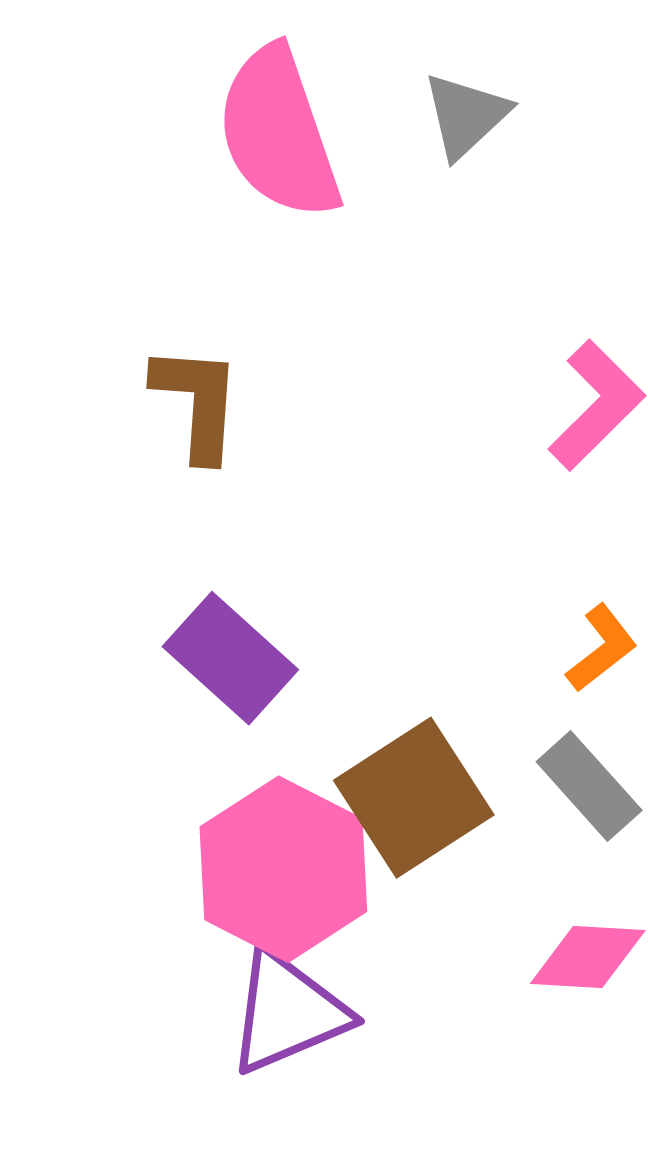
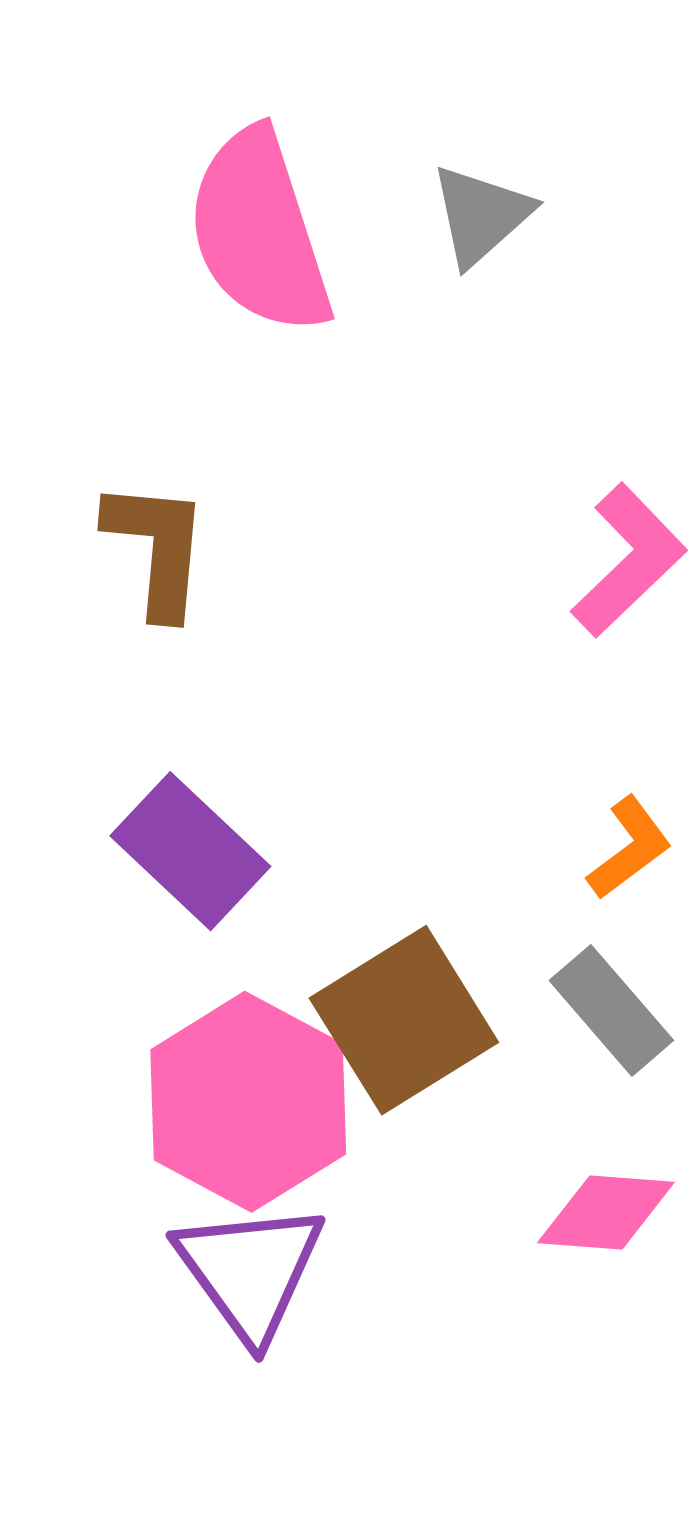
purple triangle: (288, 1012) -> (250, 1271), turned -44

